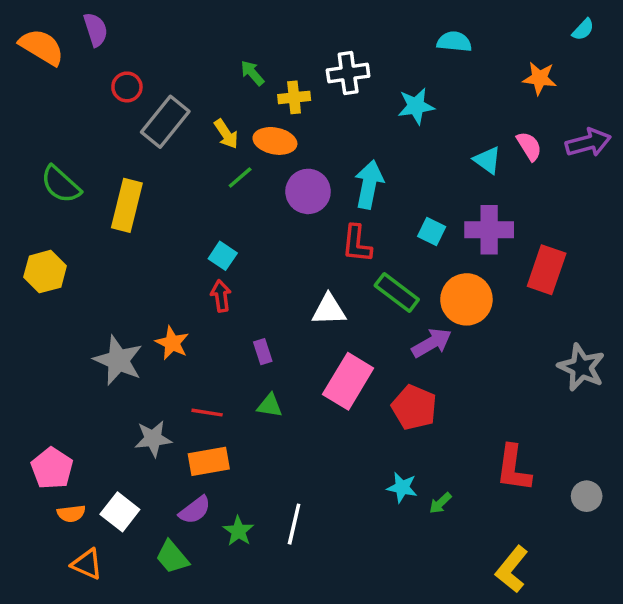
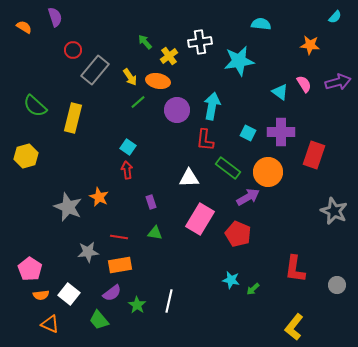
orange semicircle: (42, 47) -> (24, 27), size x0.6
yellow cross: (294, 97) -> (169, 56), turned -30
cyan star: (416, 106) -> (239, 61), size x1.4

